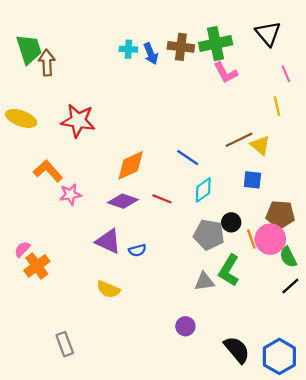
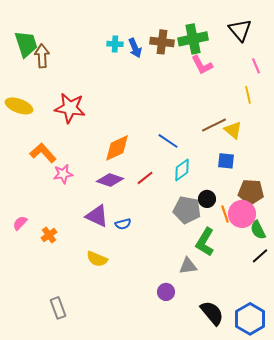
red line: (162, 199) -> (145, 178), turned -60
orange cross: (37, 266) -> (49, 235), moved, size x0.7
gray triangle: (204, 282) -> (188, 266), moved

